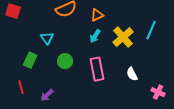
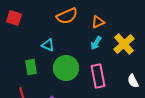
cyan triangle: (47, 38) -> (48, 45), turned -32
green rectangle: (30, 60) -> (31, 67), turned -35
green circle: (65, 61) -> (66, 68), size x1.6

